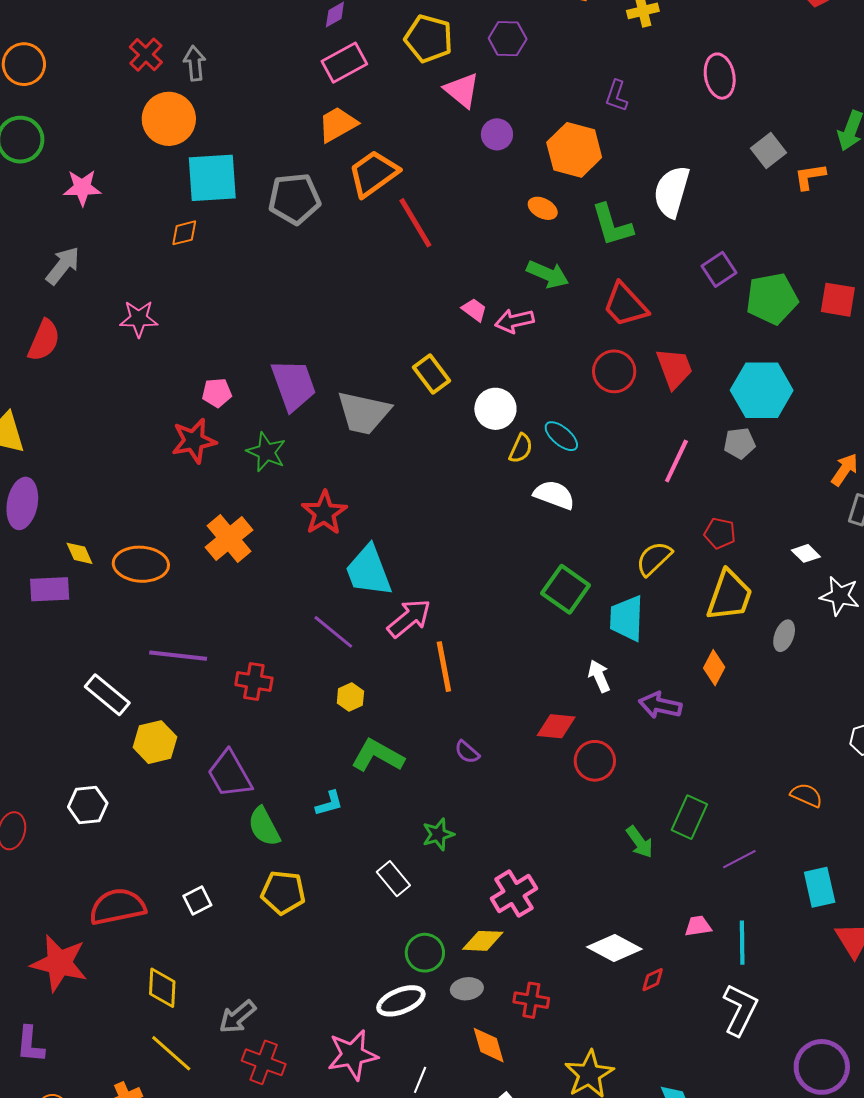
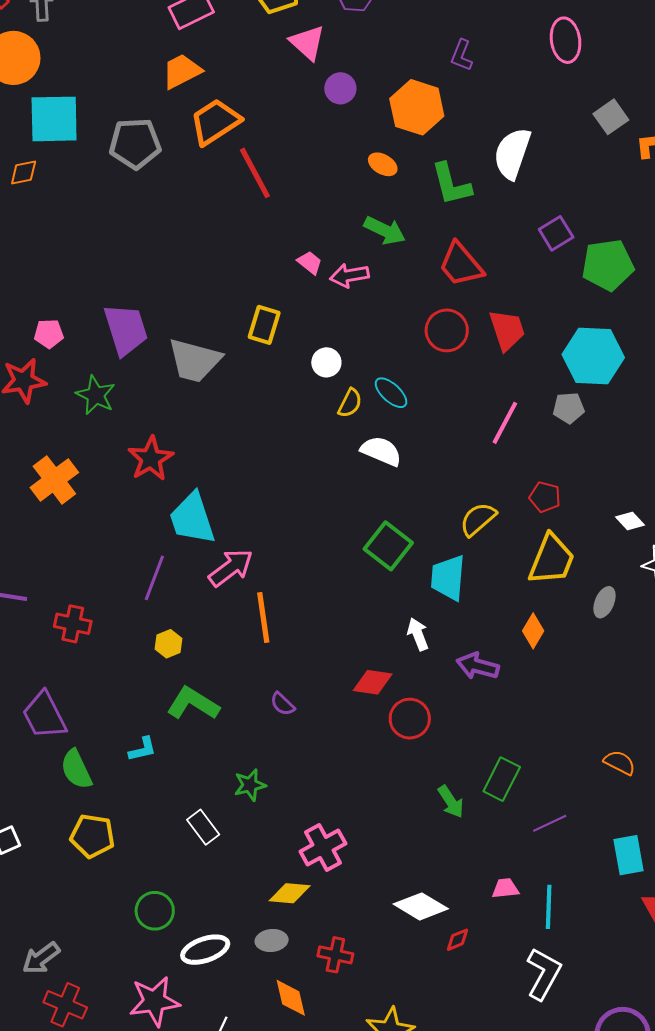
yellow rectangle: (431, 374) -> (264, 325), turned 51
white circle: (495, 409) -> (326, 362), size x0.7
purple line: (333, 632) -> (154, 578), turned 69
green circle: (425, 953) -> (155, 911), moved

